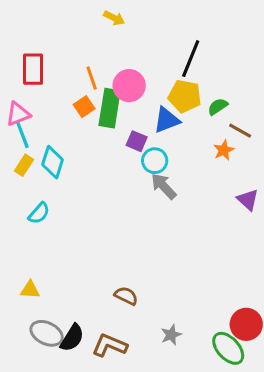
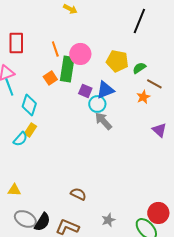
black line: (191, 59) -> (139, 21), moved
orange square: (84, 107) -> (50, 78), moved
blue triangle: (167, 120) -> (105, 90), moved
yellow rectangle: (24, 165) -> (30, 130), moved

